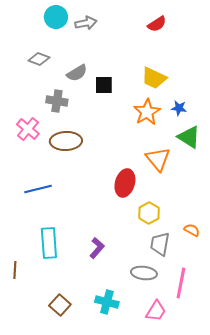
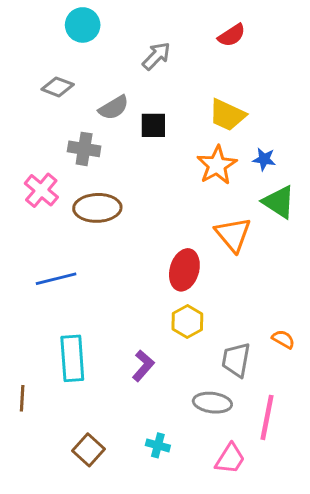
gray arrow: (86, 23) -> (156, 56), moved, turned -35
yellow hexagon: (149, 213) -> (187, 322), moved
cyan cross: (107, 302) -> (158, 445), size x0.7

